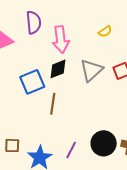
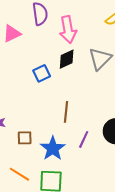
blue square: (32, 82) -> (42, 73), size x0.7
brown line: (53, 104) -> (66, 112), moved

